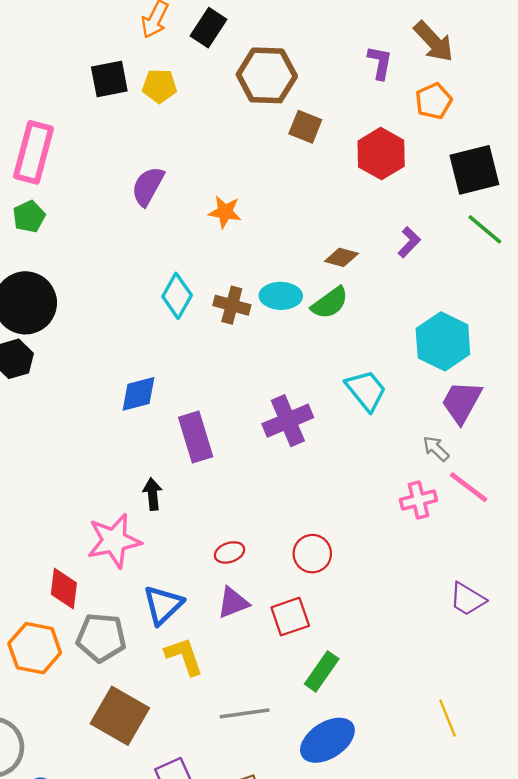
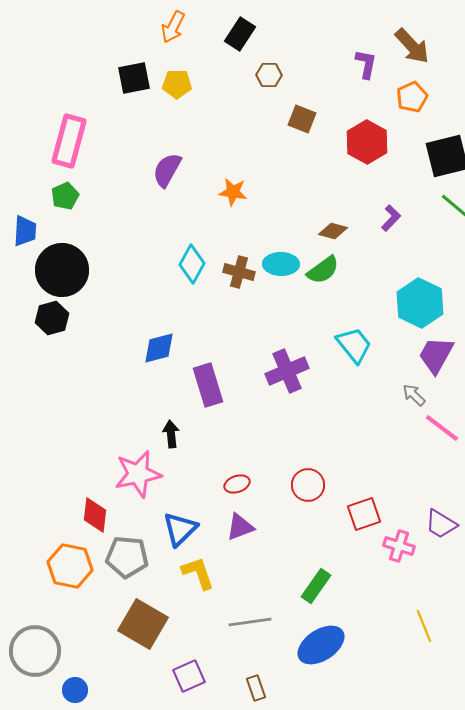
black rectangle: (208, 28) -> (240, 34), moved
brown hexagon: (267, 75) -> (269, 75), size x0.5
pink cross: (418, 500) -> (399, 546), moved, turned 32
red square: (290, 617) -> (364, 514), moved

